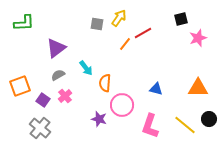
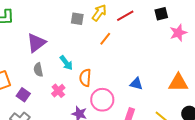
red line: (143, 33) -> (125, 16), moved
gray semicircle: (58, 75) -> (38, 70), turned -72
pink cross: (65, 96) -> (58, 91), moved

